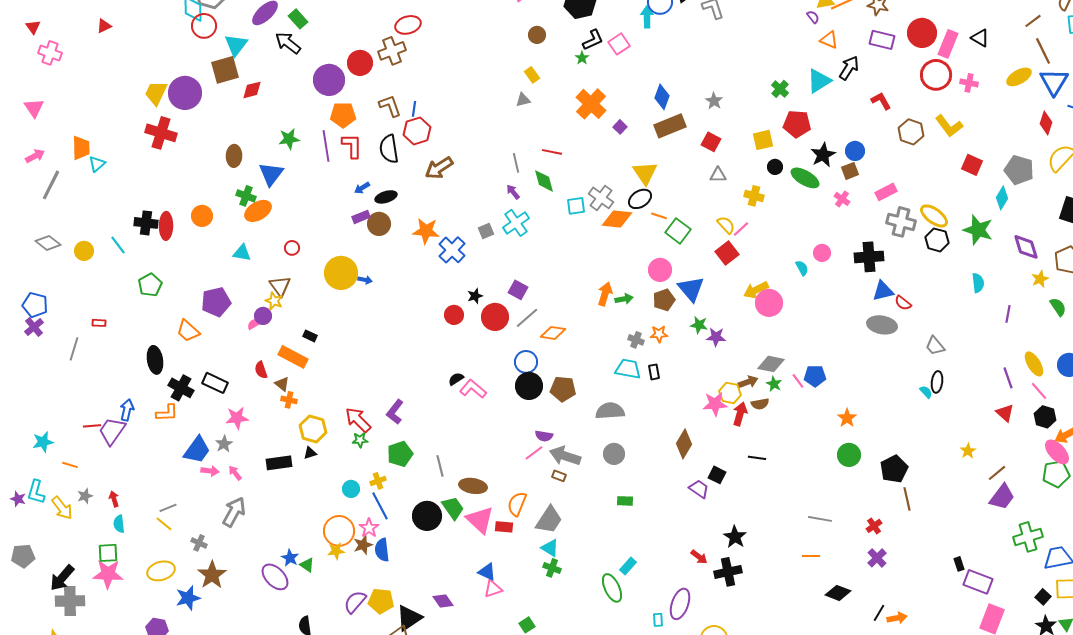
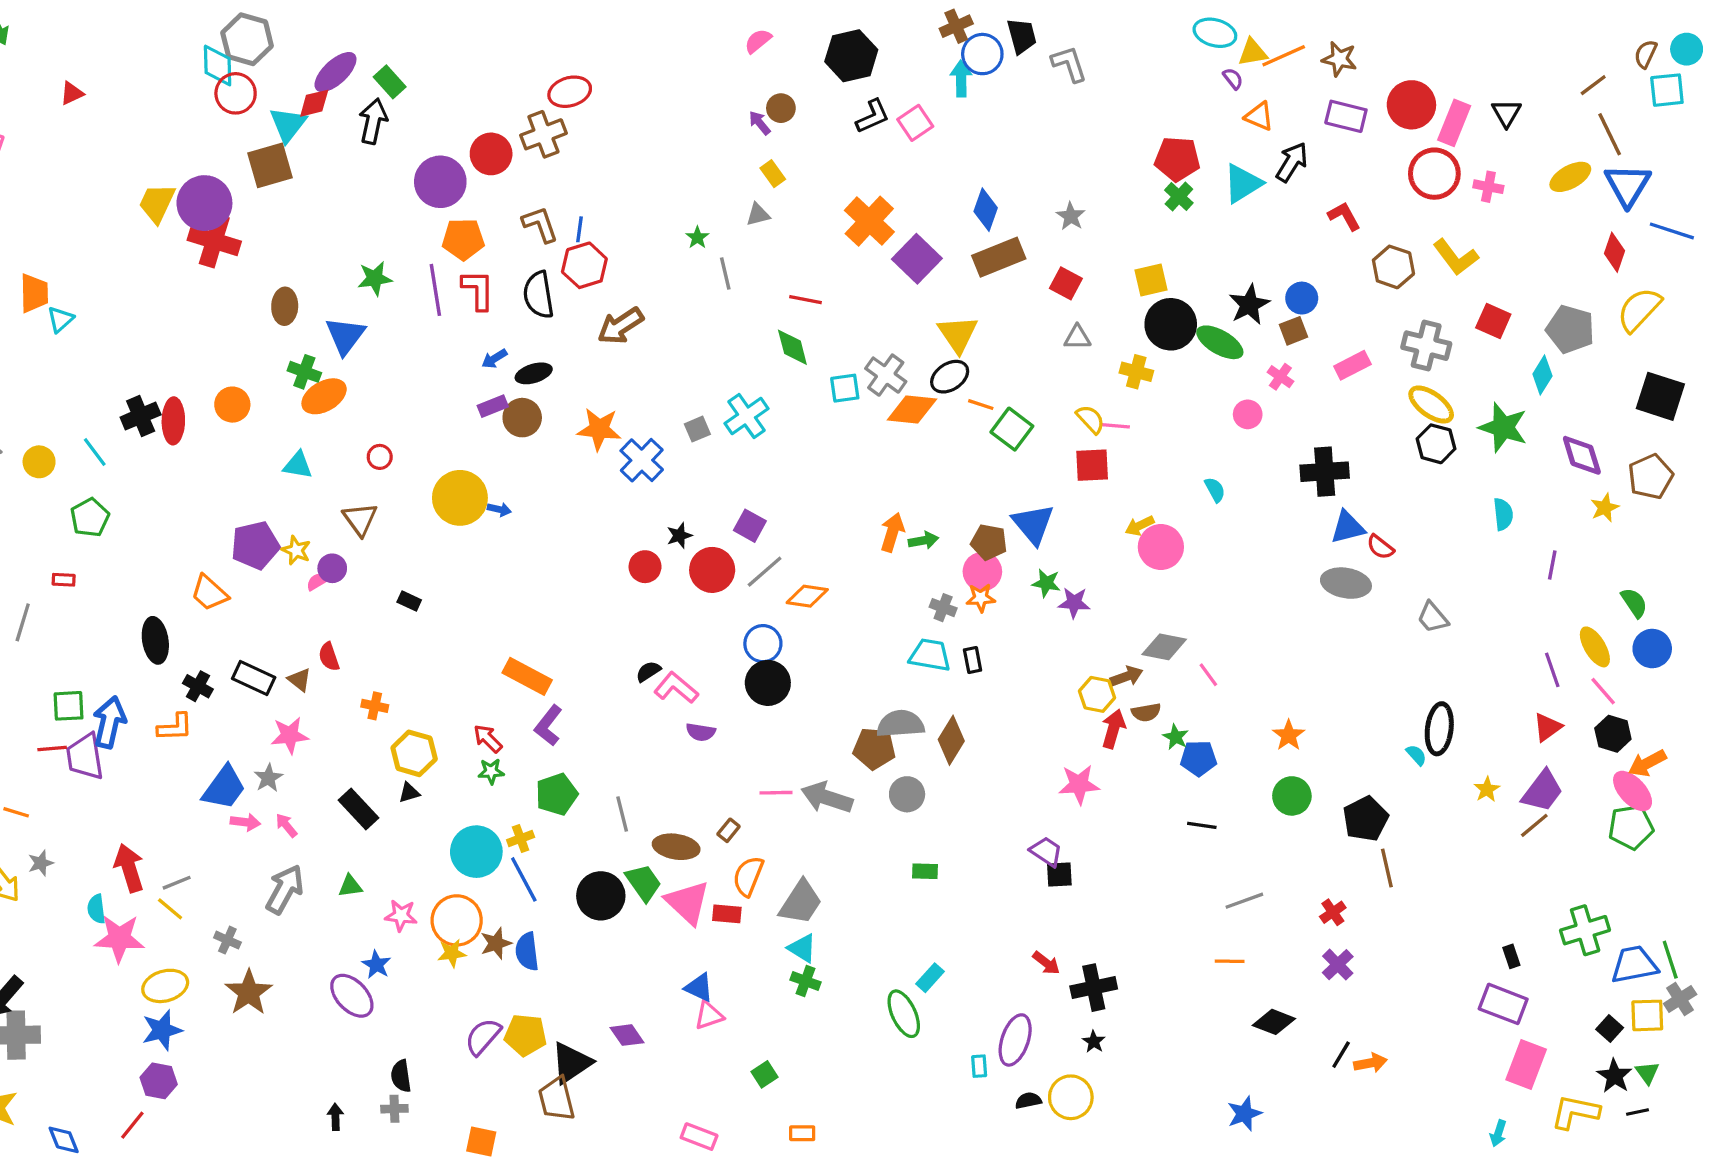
black triangle: (980, 38) -> (1506, 113), turned 30
black arrow: (288, 43) -> (373, 121), turned 64
green star: (582, 58) -> (697, 237), moved
red diamond: (252, 90) -> (314, 103), moved
red pentagon: (797, 124) -> (1177, 159), moved
purple square: (620, 127) -> (917, 259), size x2.0
red cross: (161, 133) -> (214, 241), moved
gray line: (516, 163) -> (725, 273), moved
black circle: (775, 167) -> (1171, 324), size x2.0
purple arrow: (513, 192) -> (760, 123), moved
gray cross: (901, 222) -> (1426, 346), moved
black cross: (146, 223) -> (141, 416), turned -30
pink line: (741, 229) -> (1115, 426), turned 48
red square: (727, 253) -> (1092, 465), turned 35
pink circle: (822, 253) -> (1248, 414), moved
pink circle: (660, 270) -> (982, 572), moved
green pentagon: (150, 285) -> (90, 518), moved
yellow arrow: (756, 290) -> (1140, 526), size x0.7
brown pentagon: (664, 300) -> (989, 542), turned 30
yellow star: (274, 301) -> (296, 550), moved
green semicircle: (1058, 307) -> (1634, 603), moved
orange rectangle: (293, 357) -> (527, 676), moved
blue pentagon: (815, 376) -> (1199, 758), moved
black ellipse: (937, 382) -> (1439, 729), moved, size x1.4
brown triangle: (282, 384) -> (299, 680), moved
green star: (774, 384) -> (1176, 737), moved
black cross: (181, 388) -> (198, 686), size x0.7
brown pentagon: (563, 389) -> (874, 748), moved
cyan semicircle: (926, 392) -> (1416, 755), moved
pink star: (715, 404) -> (1079, 784), moved
blue arrow: (127, 410) -> (109, 722), size x1.4
red triangle: (1005, 413) -> (1547, 727), turned 42
red arrow: (358, 420) -> (488, 739), size x0.7
purple trapezoid: (112, 431) -> (85, 757), turned -44
purple semicircle: (544, 436) -> (701, 732), moved
brown diamond: (684, 444) -> (951, 740), moved
pink line: (534, 453) -> (776, 793), turned 36
black line: (757, 458) -> (1202, 825), moved
black rectangle: (279, 463) -> (358, 809), turned 55
black square: (717, 475) -> (1059, 875), moved, turned -30
brown rectangle: (559, 476) -> (729, 830), moved, turned -72
cyan circle: (351, 489) -> (476, 852), size x1.8
purple trapezoid: (1002, 497) -> (1542, 791), moved
red arrow: (114, 499) -> (129, 868), moved, size x1.8
gray line: (820, 519) -> (1244, 901), turned -30
pink star: (369, 528) -> (401, 915), moved, turned -30
black star: (735, 537) -> (1094, 1042), moved, size x0.6
green square: (108, 553) -> (69, 706), moved
black rectangle: (959, 564) -> (1511, 956), moved
green triangle: (307, 565) -> (350, 886), moved, turned -42
pink star: (108, 574) -> (119, 938), moved
blue star: (188, 598) -> (162, 1030), moved

